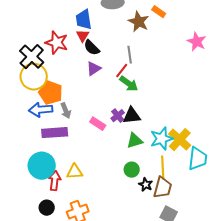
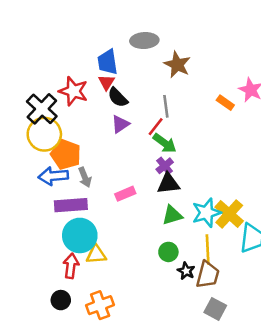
orange rectangle: (159, 12) -> (225, 103), moved
purple cross: (118, 116) -> (165, 166), moved
pink rectangle: (98, 124) -> (125, 194), turned -56
cyan circle: (42, 166) -> (80, 235), moved

